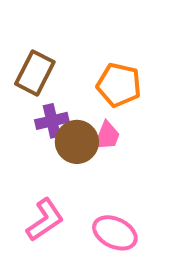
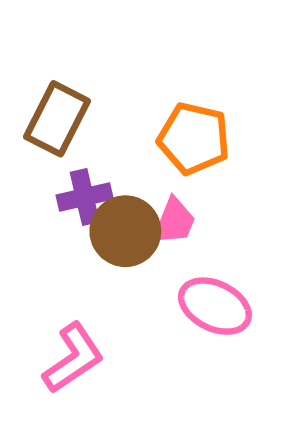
pink ellipse: (115, 233) -> (215, 306), moved

